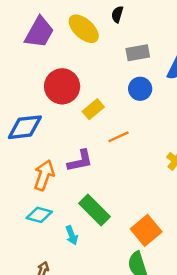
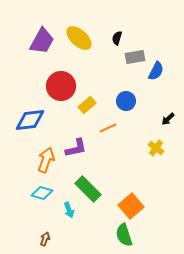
black semicircle: (117, 14) -> (117, 38), moved
gray rectangle: (138, 53) -> (135, 57), moved
blue circle: (140, 89) -> (126, 101), moved

